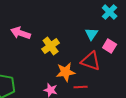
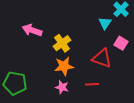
cyan triangle: (92, 34) -> (105, 23), moved
orange star: (66, 72) -> (64, 66), moved

